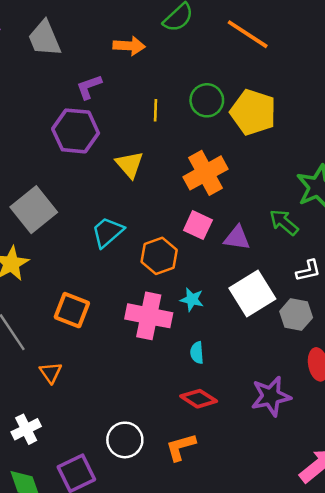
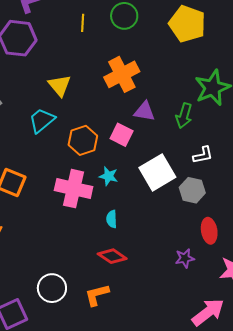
yellow pentagon: (253, 112) -> (187, 24), moved
yellow triangle: (130, 164) -> (60, 85), moved
green arrow: (284, 222) -> (184, 116), turned -115
pink square: (198, 225) -> (122, 135), moved
purple triangle: (237, 238) -> (144, 111), moved
purple star: (271, 396) -> (185, 258), moved, size x0.6

